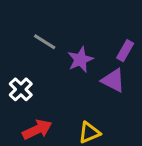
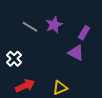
purple star: (80, 60) -> (54, 25), moved

